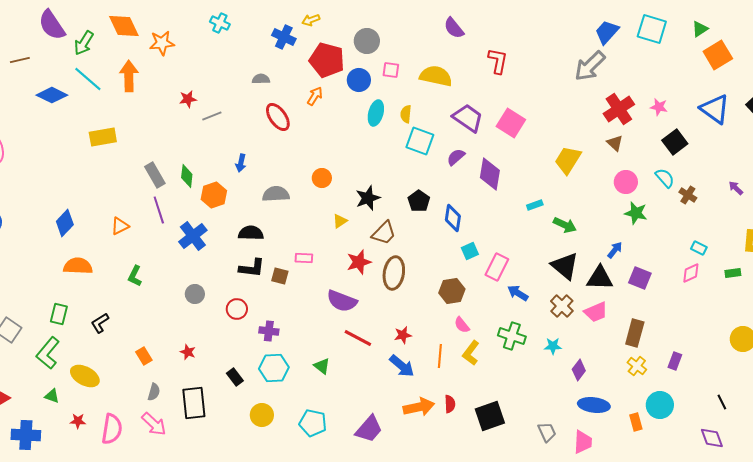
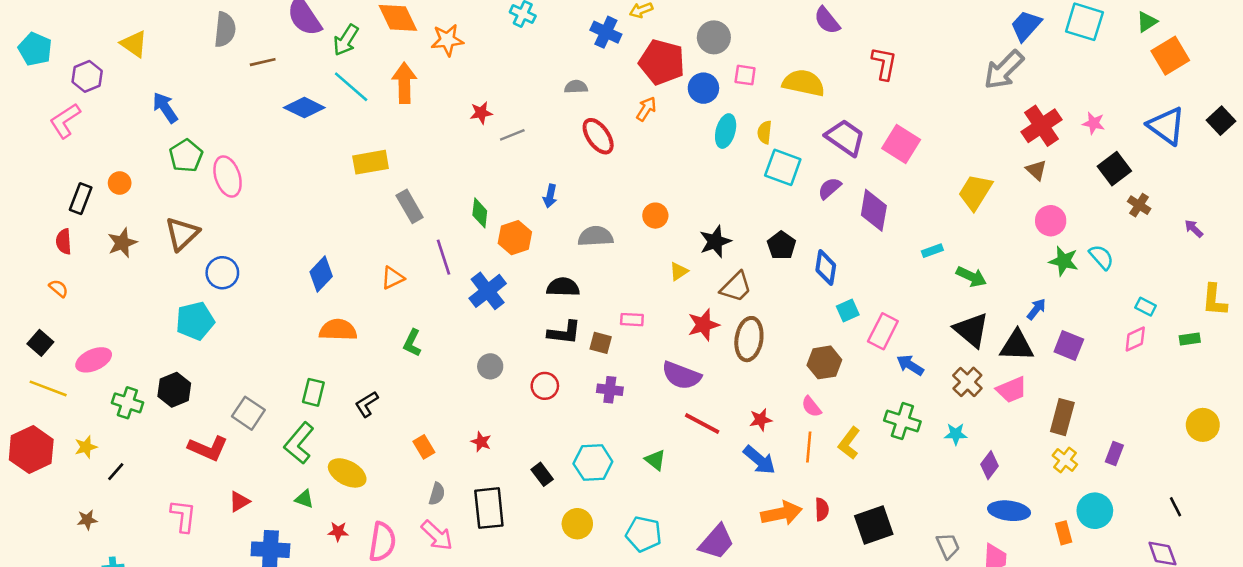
gray rectangle: (155, 175) -> (410, 206), moved
cyan semicircle: (665, 178) -> (1101, 257), moved
brown cross: (688, 195) -> (1139, 205), moved
pink semicircle: (462, 325) -> (811, 407), moved
purple cross: (269, 331) -> (610, 390), moved

